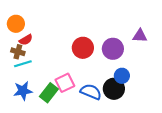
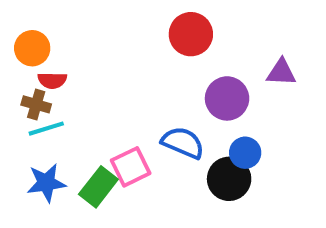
red semicircle: (26, 40) -> (52, 80), turned 32
red circle: (83, 48) -> (191, 34), moved
blue semicircle: (91, 92) -> (183, 143), moved

